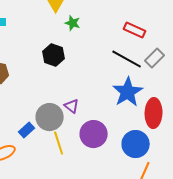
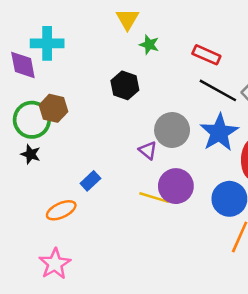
red rectangle: (135, 30) -> (206, 55), moved
gray circle: (50, 117) -> (172, 130), moved
yellow line: (59, 143) -> (154, 198), moved, turned -55

